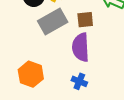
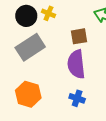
gray rectangle: (53, 22) -> (30, 47), moved

